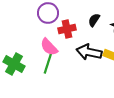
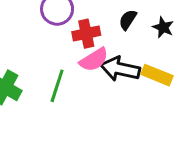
pink semicircle: (49, 47) -> (94, 60), moved, turned -78

